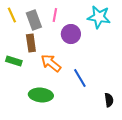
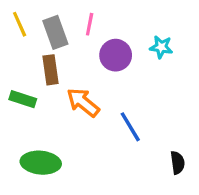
cyan star: (99, 17) -> (161, 47), moved, size x0.6
green ellipse: (41, 95) -> (41, 163), moved

